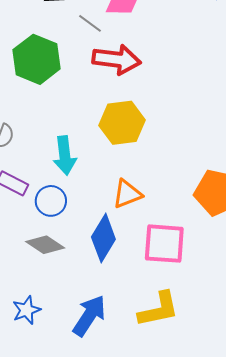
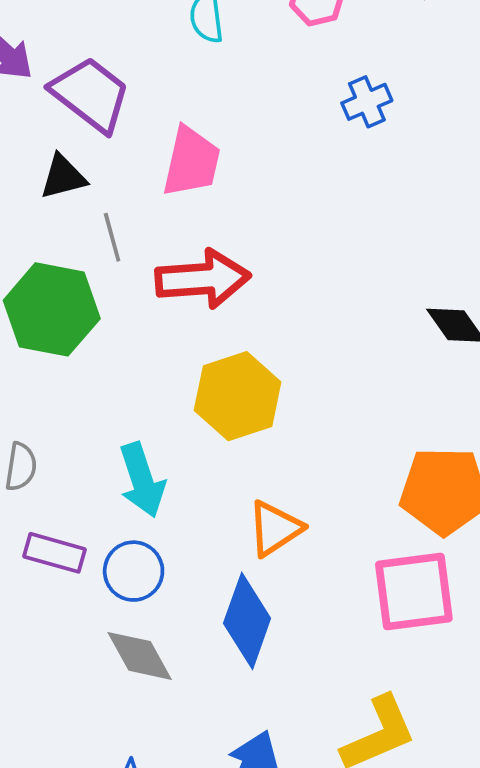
gray line: (90, 23) -> (112, 237), moved, turned 50
pink square: (164, 244) -> (414, 592), moved
gray diamond: (45, 245) -> (140, 656), turned 39

